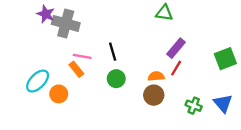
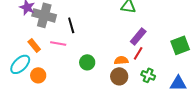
black line: (113, 52) -> (71, 25), moved
orange rectangle: (76, 69) -> (34, 45), moved
blue triangle: (223, 103) -> (178, 83), turned -48
green cross: (194, 106) -> (148, 75), moved

